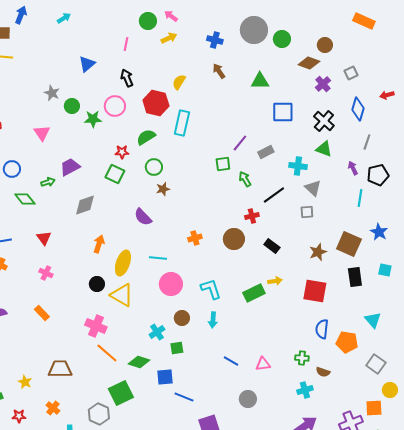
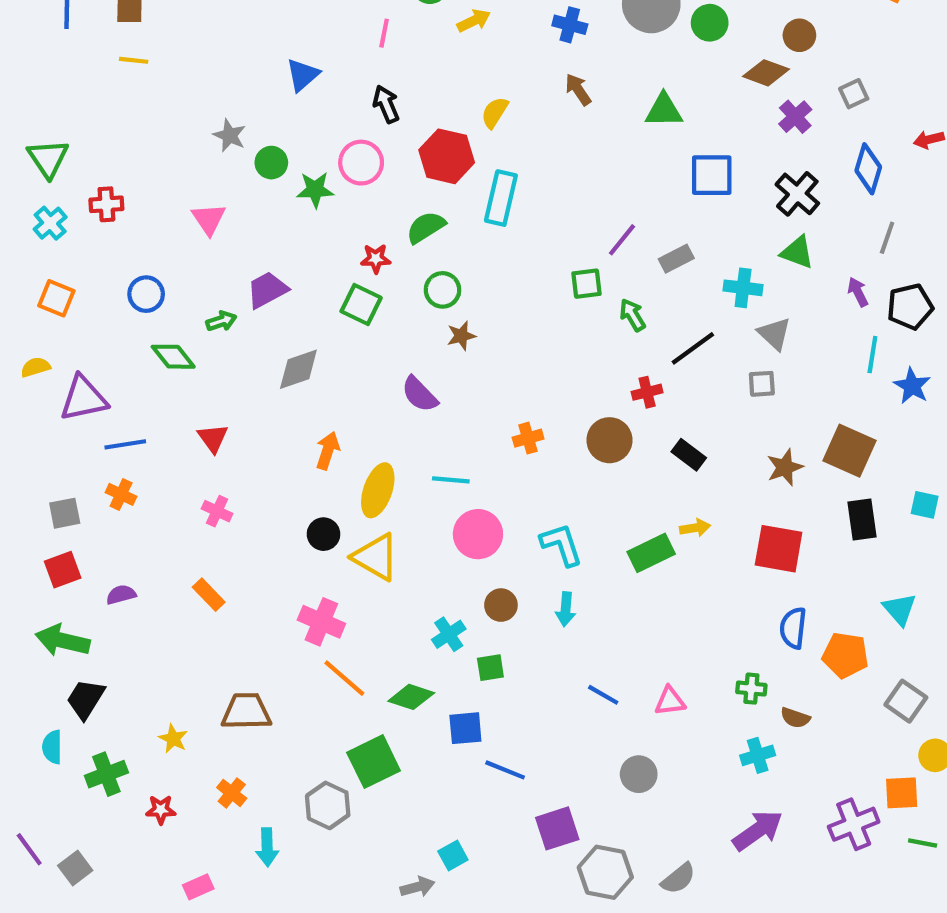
blue star: (379, 232) -> (912, 386), moved

